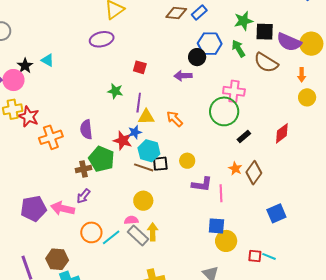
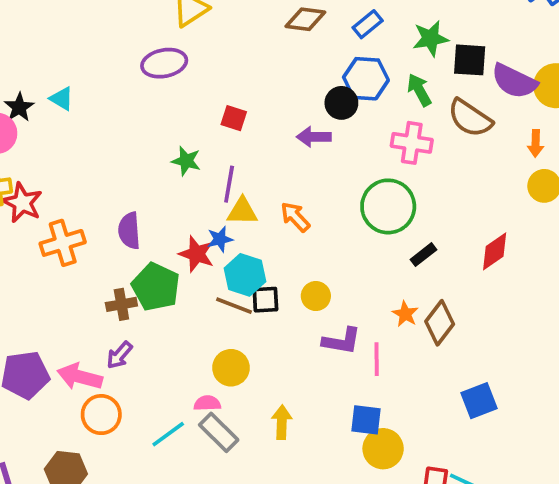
blue rectangle: (199, 13) -> (368, 24), moved
pink cross: (234, 91) -> (412, 143), moved
orange circle: (91, 232) -> (101, 415), moved
yellow arrow: (153, 232) -> (282, 422), moved

